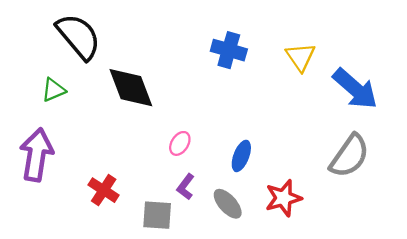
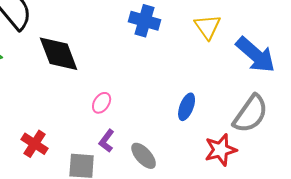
blue ellipse: (241, 156) -> (187, 107), moved
red star: (283, 198) -> (221, 150), moved

